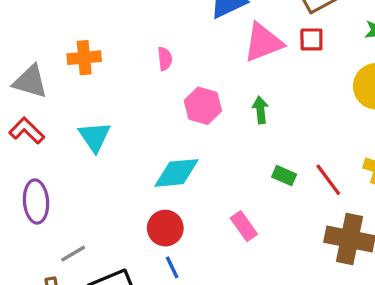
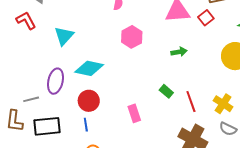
red square: (311, 39) -> (206, 18), turned 35
green arrow: (260, 110) -> (179, 52), moved, turned 70
cyan diamond: (176, 173) -> (89, 68), moved
purple ellipse: (36, 201) -> (56, 81), moved

